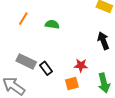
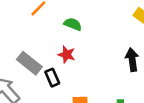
red star: (81, 65) -> (67, 55), moved

